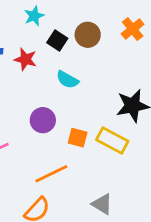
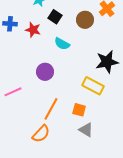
brown circle: (88, 35) -> (85, 20), moved
orange square: (78, 138) -> (79, 110), moved
orange line: (51, 174) -> (51, 109), turned -35

